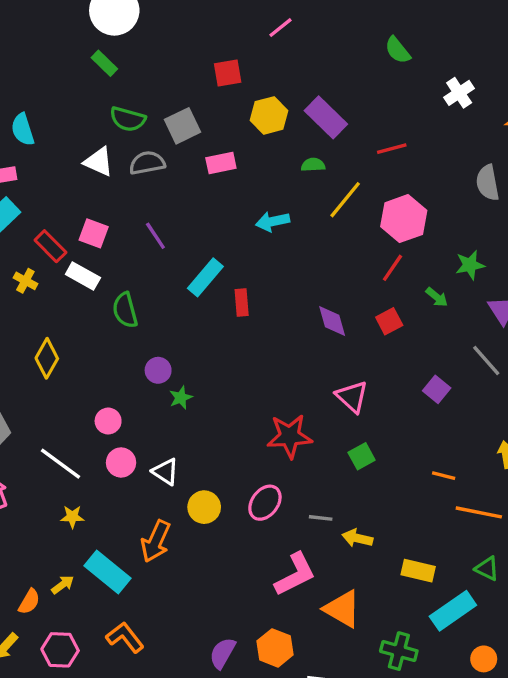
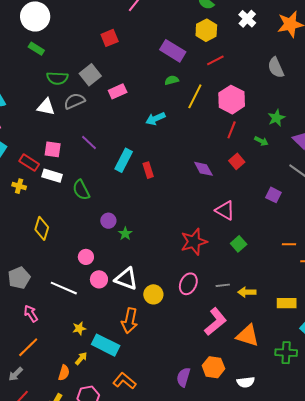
yellow hexagon: (269, 115) -> (206, 30), moved
white triangle: (165, 472) -> (126, 279), size x1.4
yellow star: (72, 517) -> (79, 328), moved

